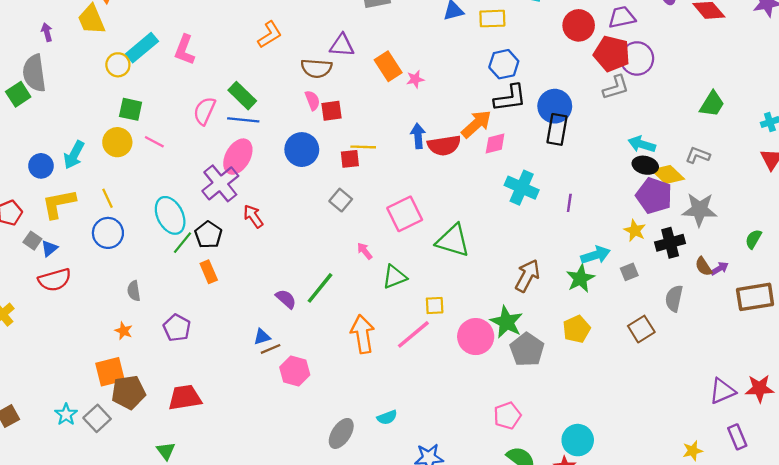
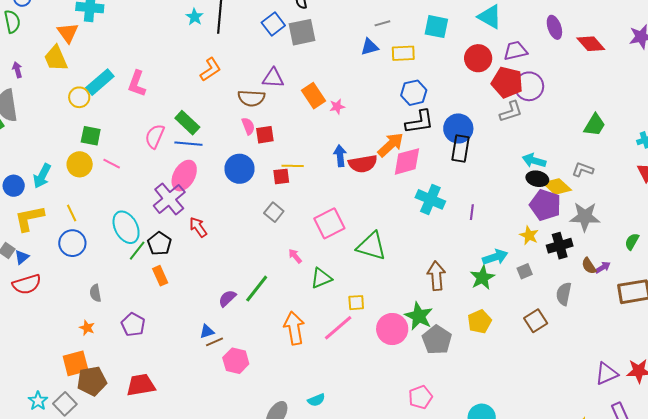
pink diamond: (495, 143) -> (407, 161), size x1.5
brown arrow: (527, 276) -> (436, 276), turned -32
purple semicircle: (286, 299) -> (227, 298), turned -84

